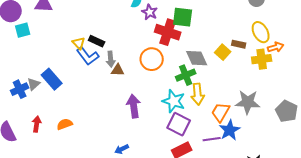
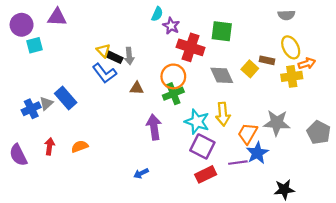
green square: (183, 17) -> (222, 31), moved
yellow triangle: (79, 43) -> (103, 51), moved
gray arrow: (111, 59) -> (129, 56), moved
green cross: (186, 75) -> (173, 94), moved

